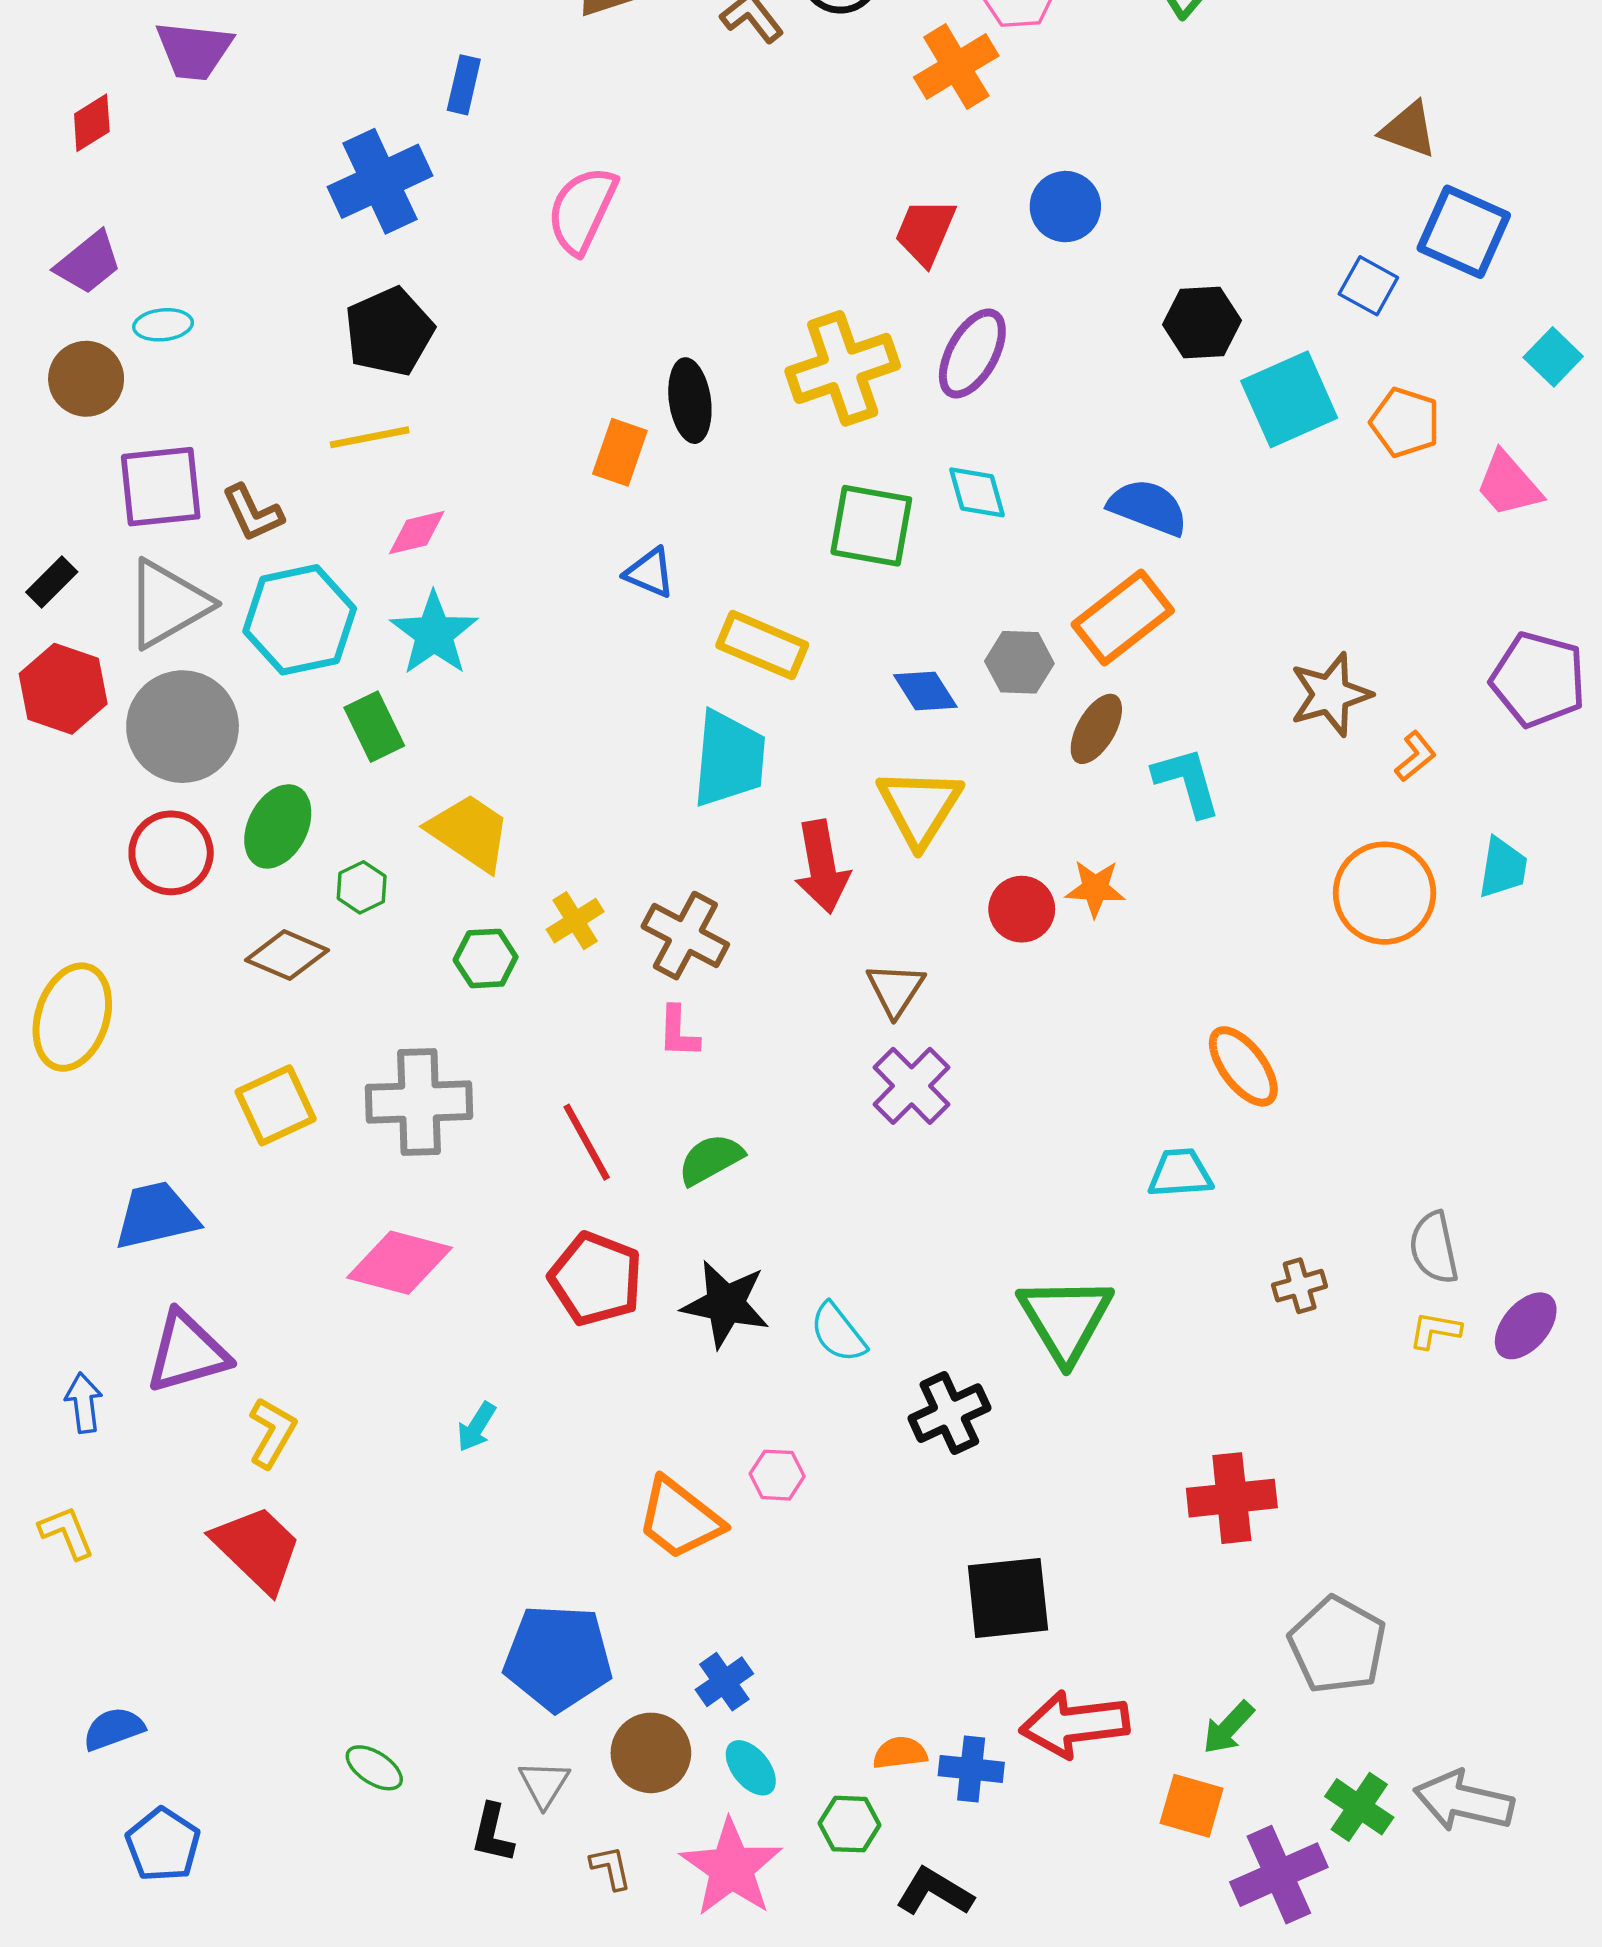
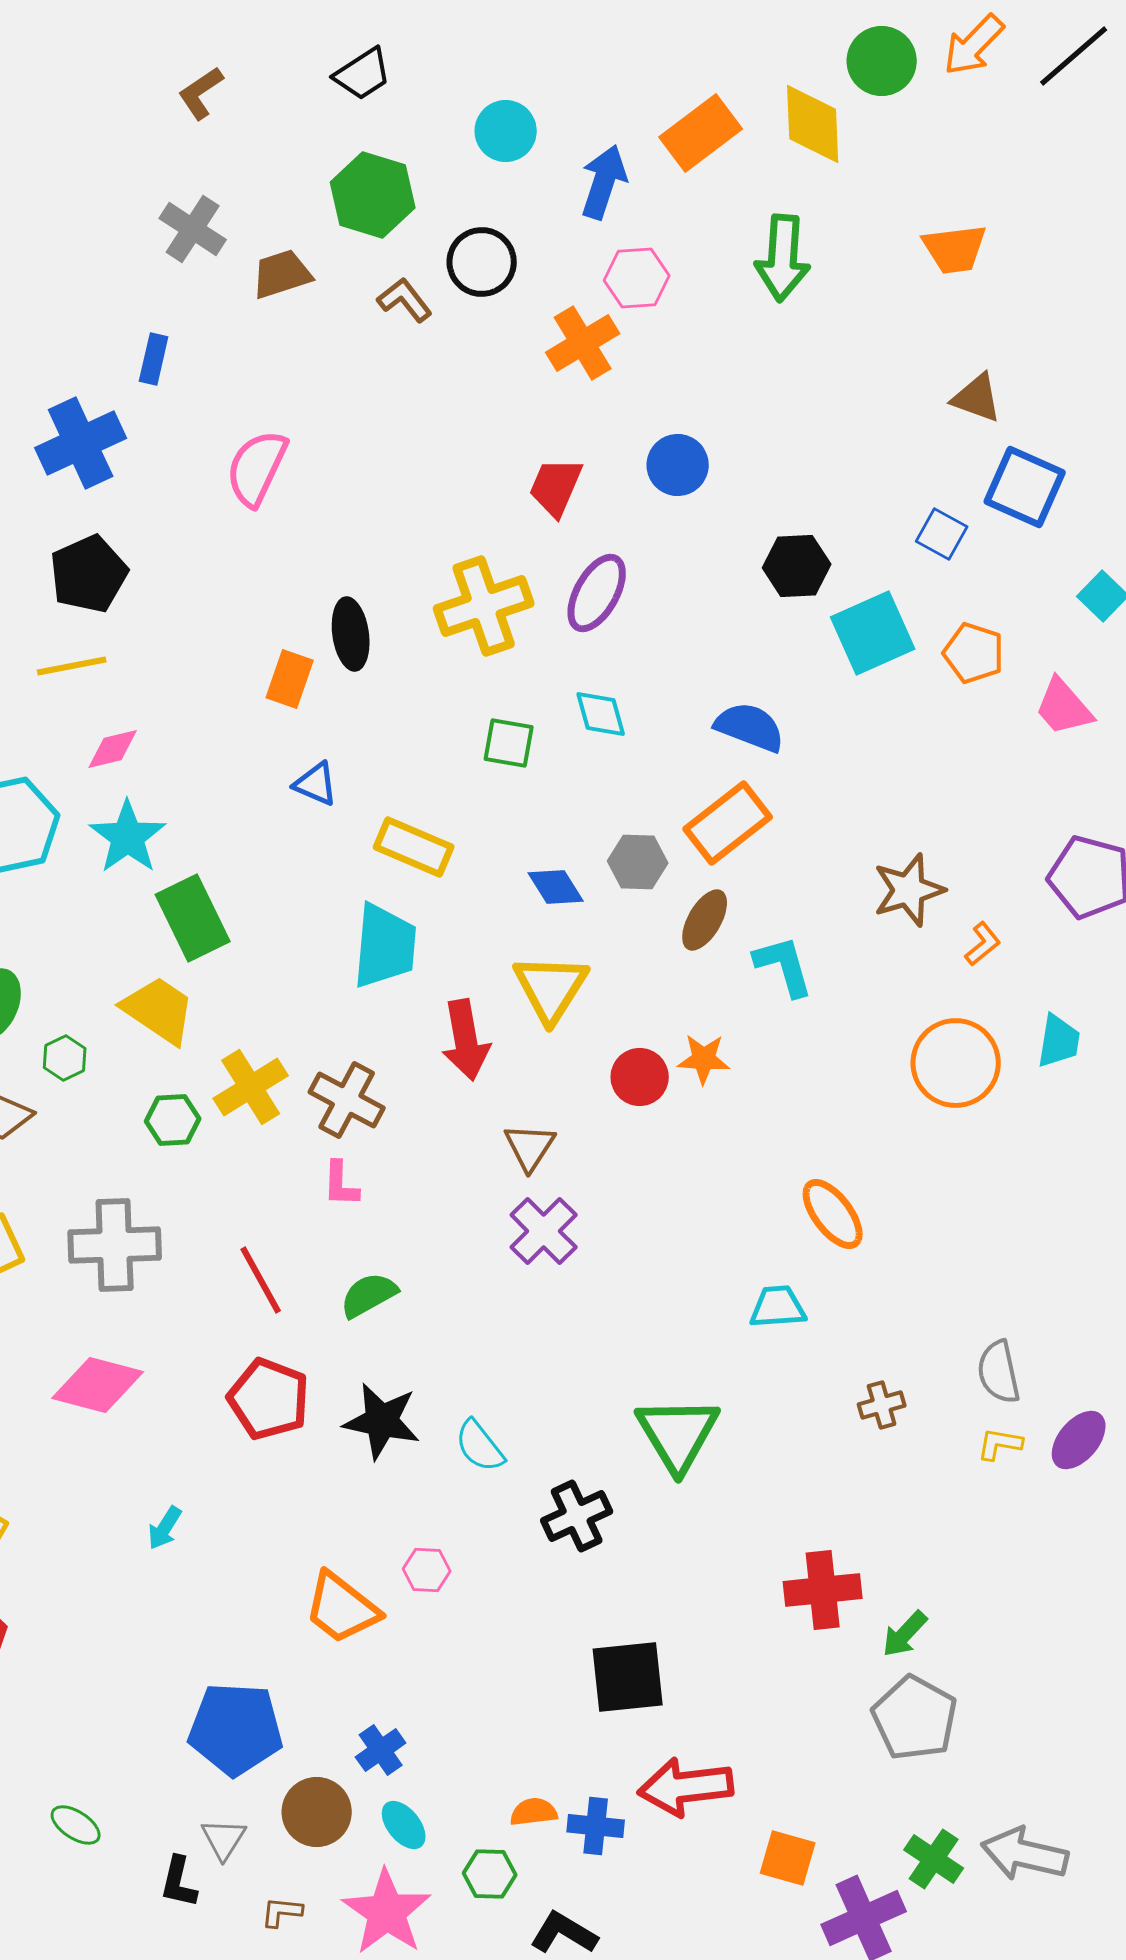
green square: (871, 526) -> (509, 743), size x0.7
green rectangle: (374, 727) -> (193, 918), moved, size x1.4
yellow cross: (575, 921) -> (251, 1087), size x1.5
green arrow: (1228, 1728) -> (905, 1634), moved
brown L-shape: (611, 1868) -> (282, 1912), turned -72

